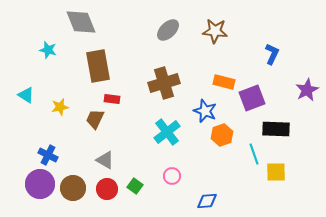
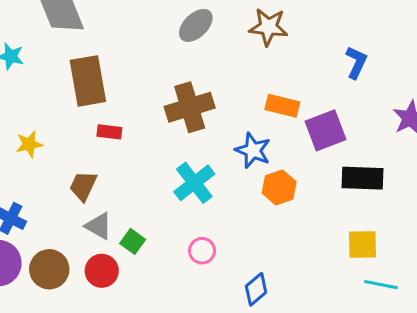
brown trapezoid: (95, 119) -> (83, 186), moved
cyan line: (254, 154) -> (381, 285), moved, turned -60
green square: (135, 186) -> (133, 241), moved
blue diamond: (207, 201) -> (256, 289), turned -35

